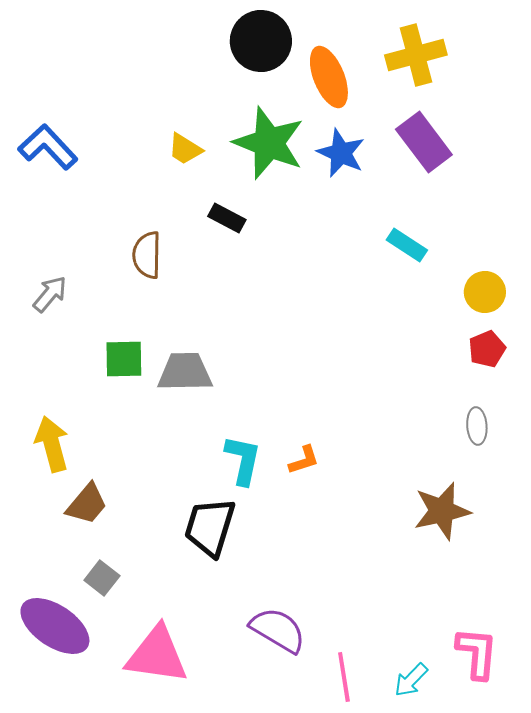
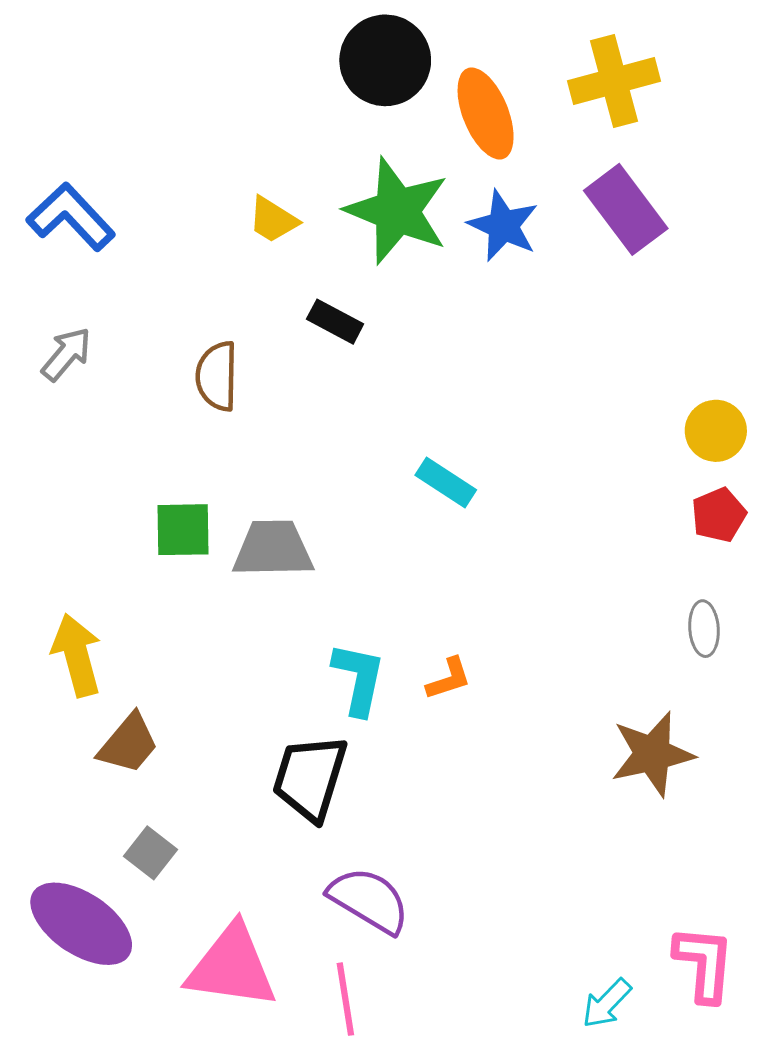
cyan rectangle: (407, 245) -> (446, 482), moved
gray arrow: (50, 294) -> (66, 354), moved
purple semicircle: (278, 630) -> (369, 900), moved
pink line: (344, 677) -> (345, 999), moved

